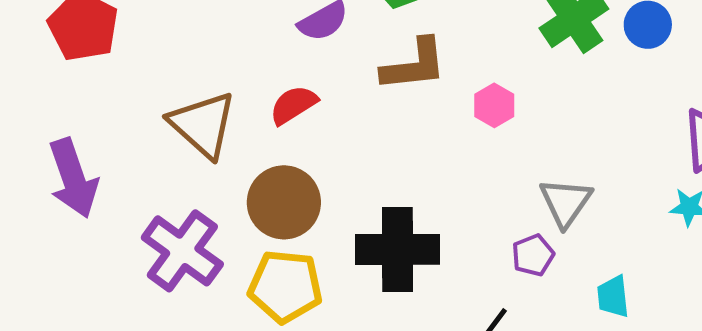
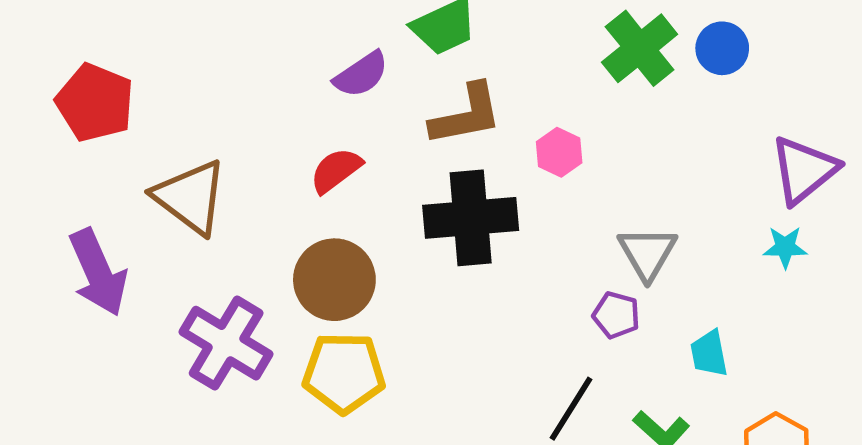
brown triangle: (203, 125) -> (190, 197), moved
black cross: (398, 249) -> (471, 218), moved
purple pentagon: (533, 255) -> (616, 315), turned -30

